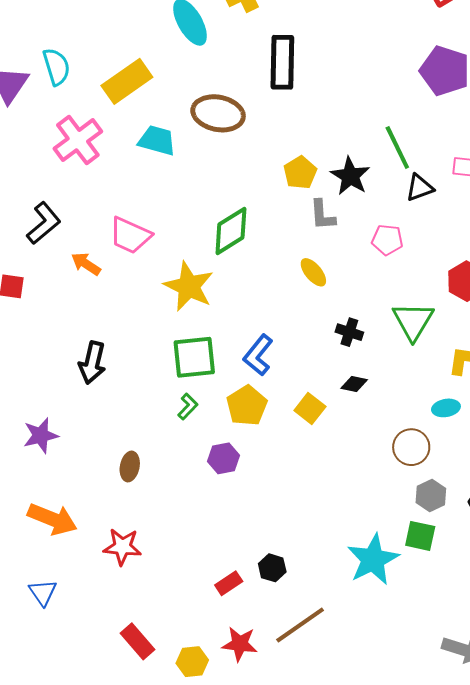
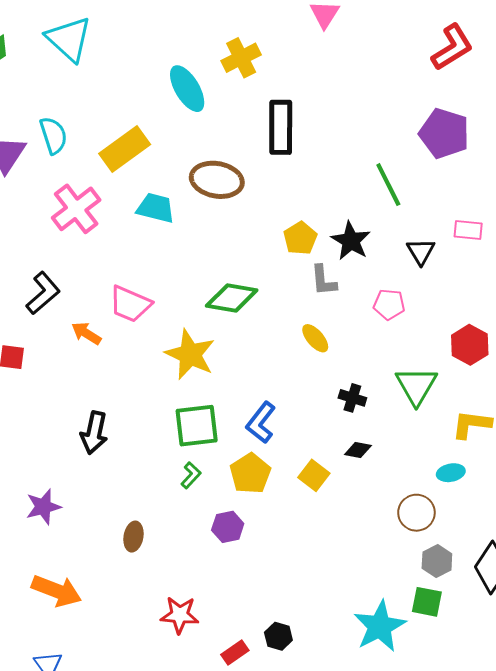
green line: (397, 147) -> (388, 185), moved
black triangle: (420, 188) -> (421, 251), turned -40
green diamond: (231, 231) -> (232, 298), turned 42
red star: (122, 547) -> (180, 615), moved

